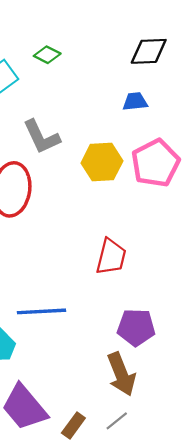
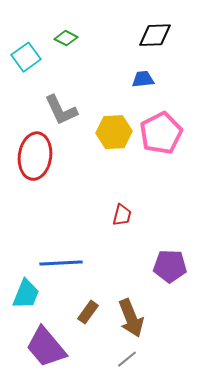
red trapezoid: (111, 257) -> (122, 215), size x0.7
purple pentagon: (136, 327) -> (170, 266), moved
brown rectangle: (73, 426) -> (88, 312), moved

